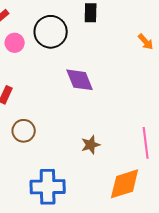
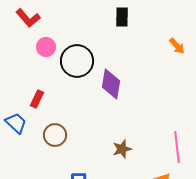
black circle: (51, 32) -> (77, 61), moved
purple diamond: (80, 80) -> (111, 84), turned 32

